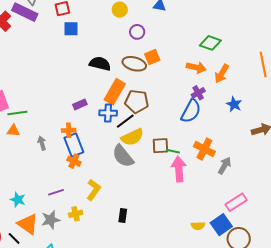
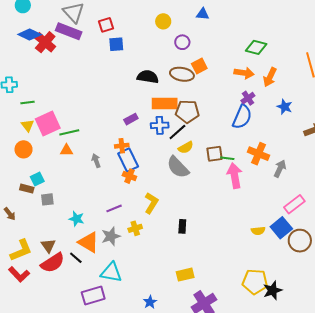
orange rectangle: (115, 92) -> (165, 104), turned 65
yellow semicircle: (132, 137) -> (186, 147), size x0.7

